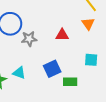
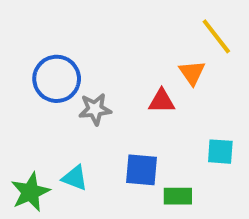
orange triangle: (88, 24) -> (192, 73), moved
blue square: (52, 69) -> (141, 170), turned 30

